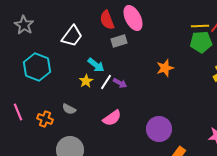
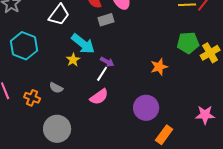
green pentagon: (201, 42) -> (188, 43), moved
cyan arrow: (96, 65) -> (83, 44), size x1.4
orange star: (165, 68) -> (159, 67), moved
white line: (106, 82) -> (102, 74), moved

